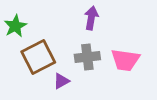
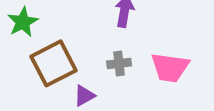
gray cross: (87, 57) -> (119, 63), size x0.7

